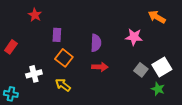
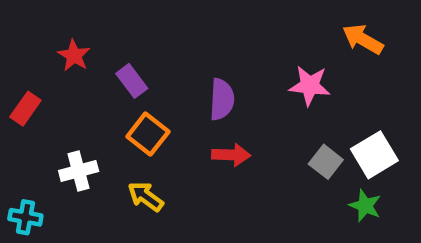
red star: (35, 15) -> (74, 55), moved
purple rectangle: (57, 35) -> (132, 81), turned -40

